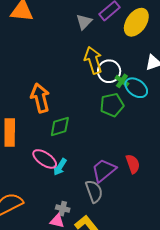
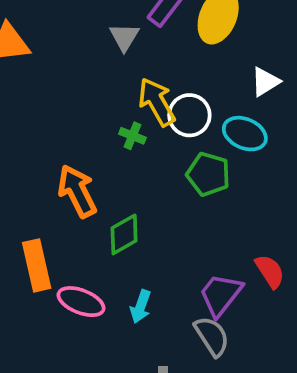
green cross: (122, 81) -> (132, 136), moved
green pentagon: (112, 105) -> (208, 174), turned -30
pink ellipse: (45, 159) -> (81, 302), moved

